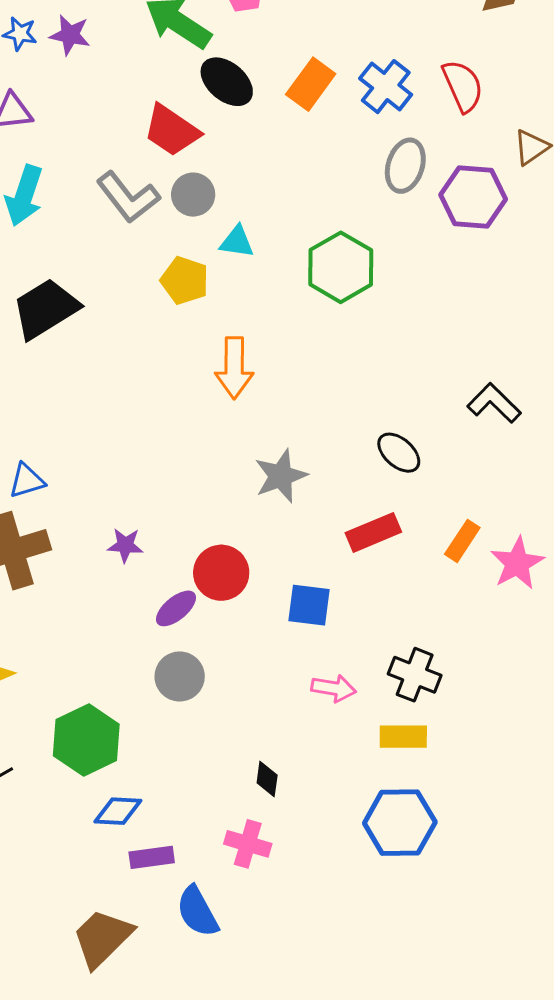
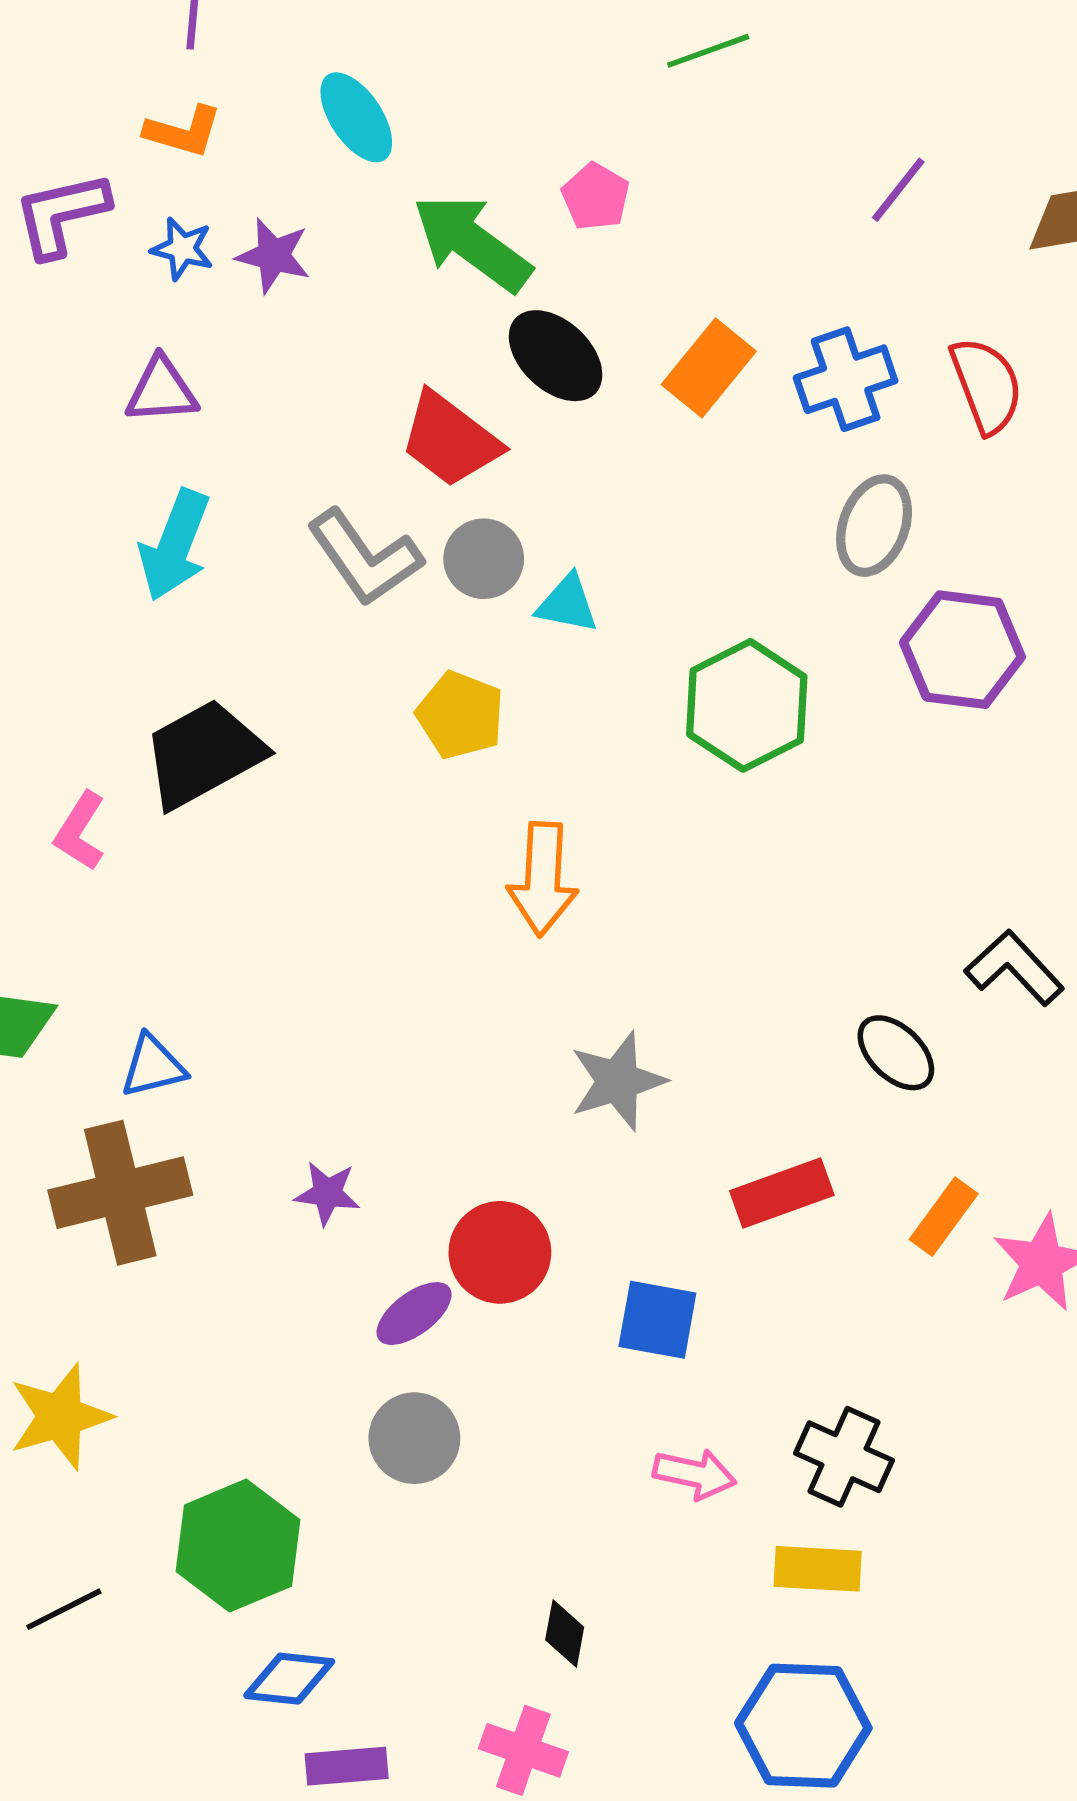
blue cross: (386, 87) -> (846, 379), turned 30
purple hexagon: (473, 197) -> (962, 650), moved
cyan triangle: (237, 242) -> (567, 604), moved
black ellipse: (399, 453) -> (896, 1053), moved

